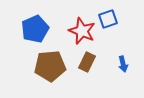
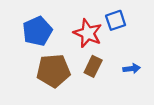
blue arrow: (123, 64) -> (132, 69), turned -84

